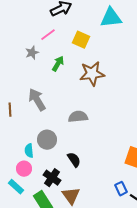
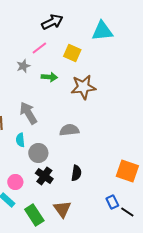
green arrow: (58, 64) -> (49, 77), turned 63
cyan semicircle: (29, 151) -> (20, 140), moved
black semicircle: (74, 160) -> (76, 173), moved, turned 42
black cross: (52, 178) -> (44, 176), moved

